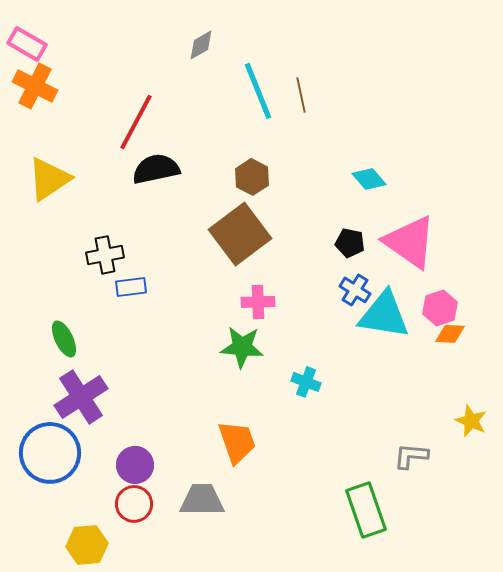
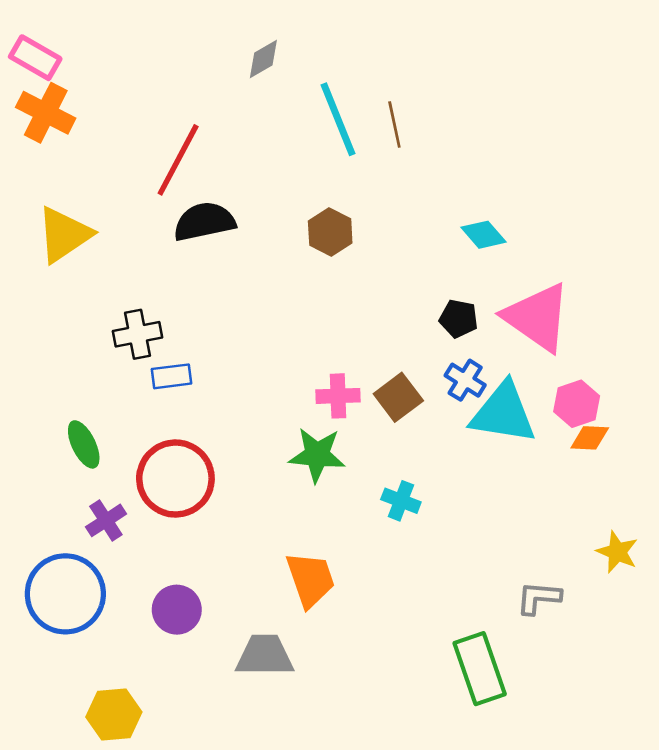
brown square: (240, 234) -> (398, 397), moved, size x0.6
purple cross: (81, 397) -> (106, 520), size x0.6
red circle: (134, 504) -> (175, 479), moved, size x1.6

